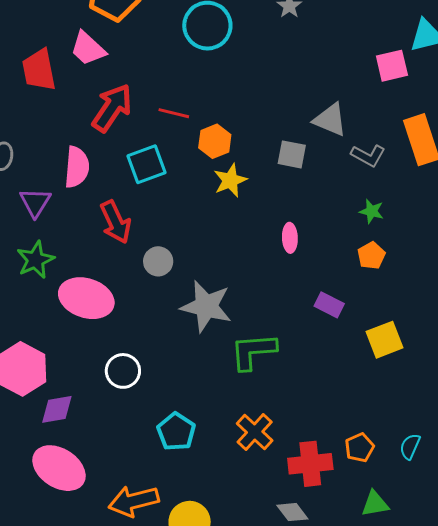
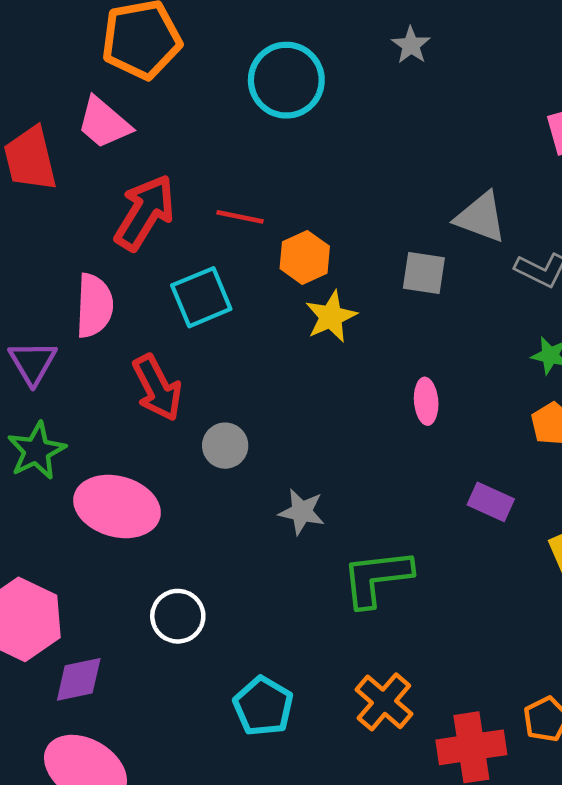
gray star: (206, 306) -> (302, 512), size x0.6

